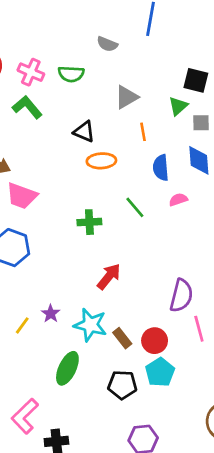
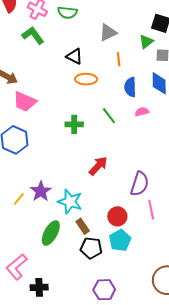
red arrow: (109, 276) -> (98, 166), moved
purple star: (51, 314) -> (41, 191), size x1.5
brown rectangle: (122, 338) -> (83, 226), moved

